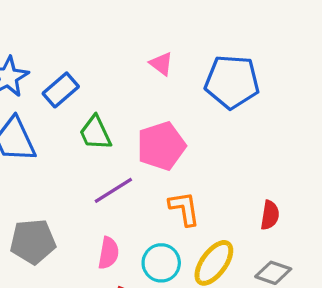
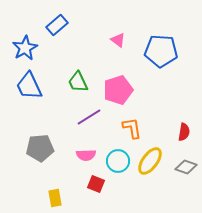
blue rectangle: (61, 90) -> (57, 25), moved
pink semicircle: (109, 253) -> (86, 155), turned 78

